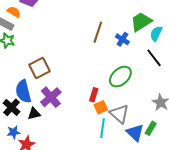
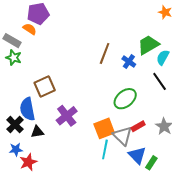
orange semicircle: (14, 12) -> (30, 29), moved
red rectangle: (94, 95) -> (138, 126), moved, turned 40
purple cross: (51, 97) -> (67, 116), moved
orange square: (101, 107) -> (104, 128), size x1.5
green rectangle: (151, 128) -> (151, 163), moved

